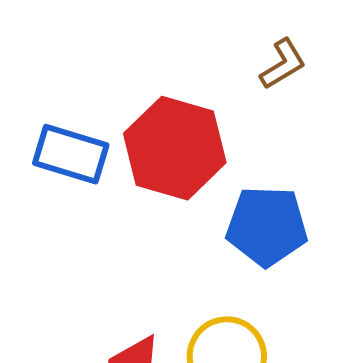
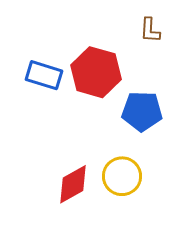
brown L-shape: (283, 64) -> (150, 30), turned 124

